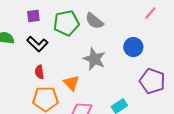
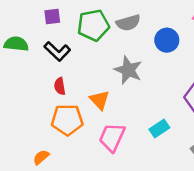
gray semicircle: (94, 21) -> (128, 23), turned -54
blue circle: (133, 47) -> (167, 40), moved

